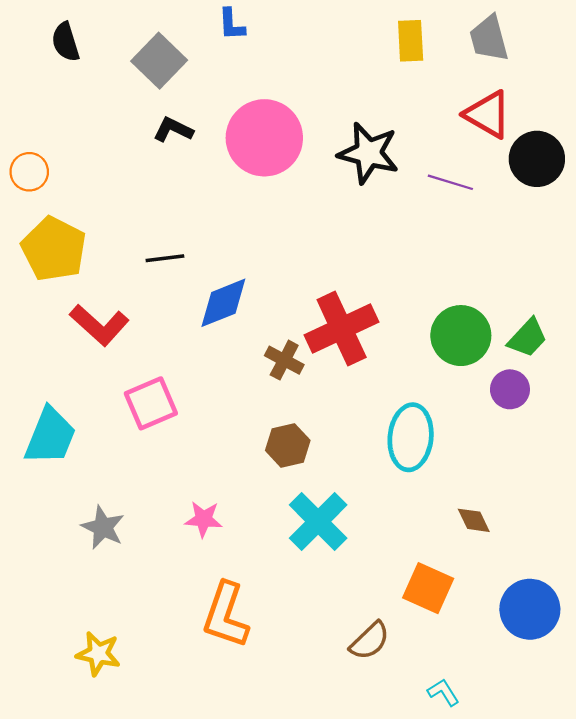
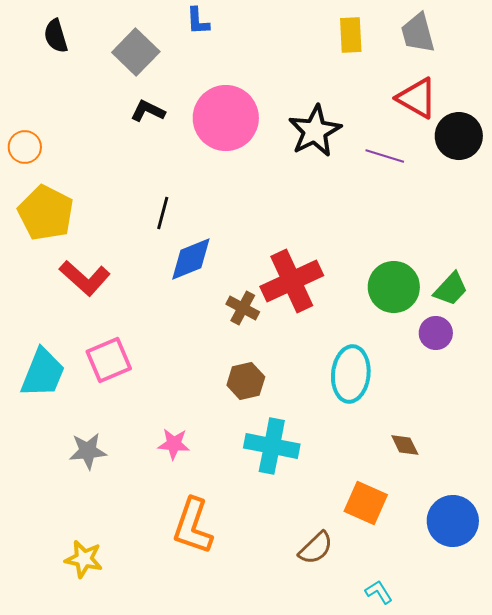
black star: (368, 153) -> (315, 131), turned 30
black line: (165, 258) -> (163, 213), moved, turned -68
pink square: (151, 403) -> (109, 360), moved
cyan cross: (318, 522) -> (272, 446), turned -34
gray star: (103, 527) -> (88, 451), turned -30

